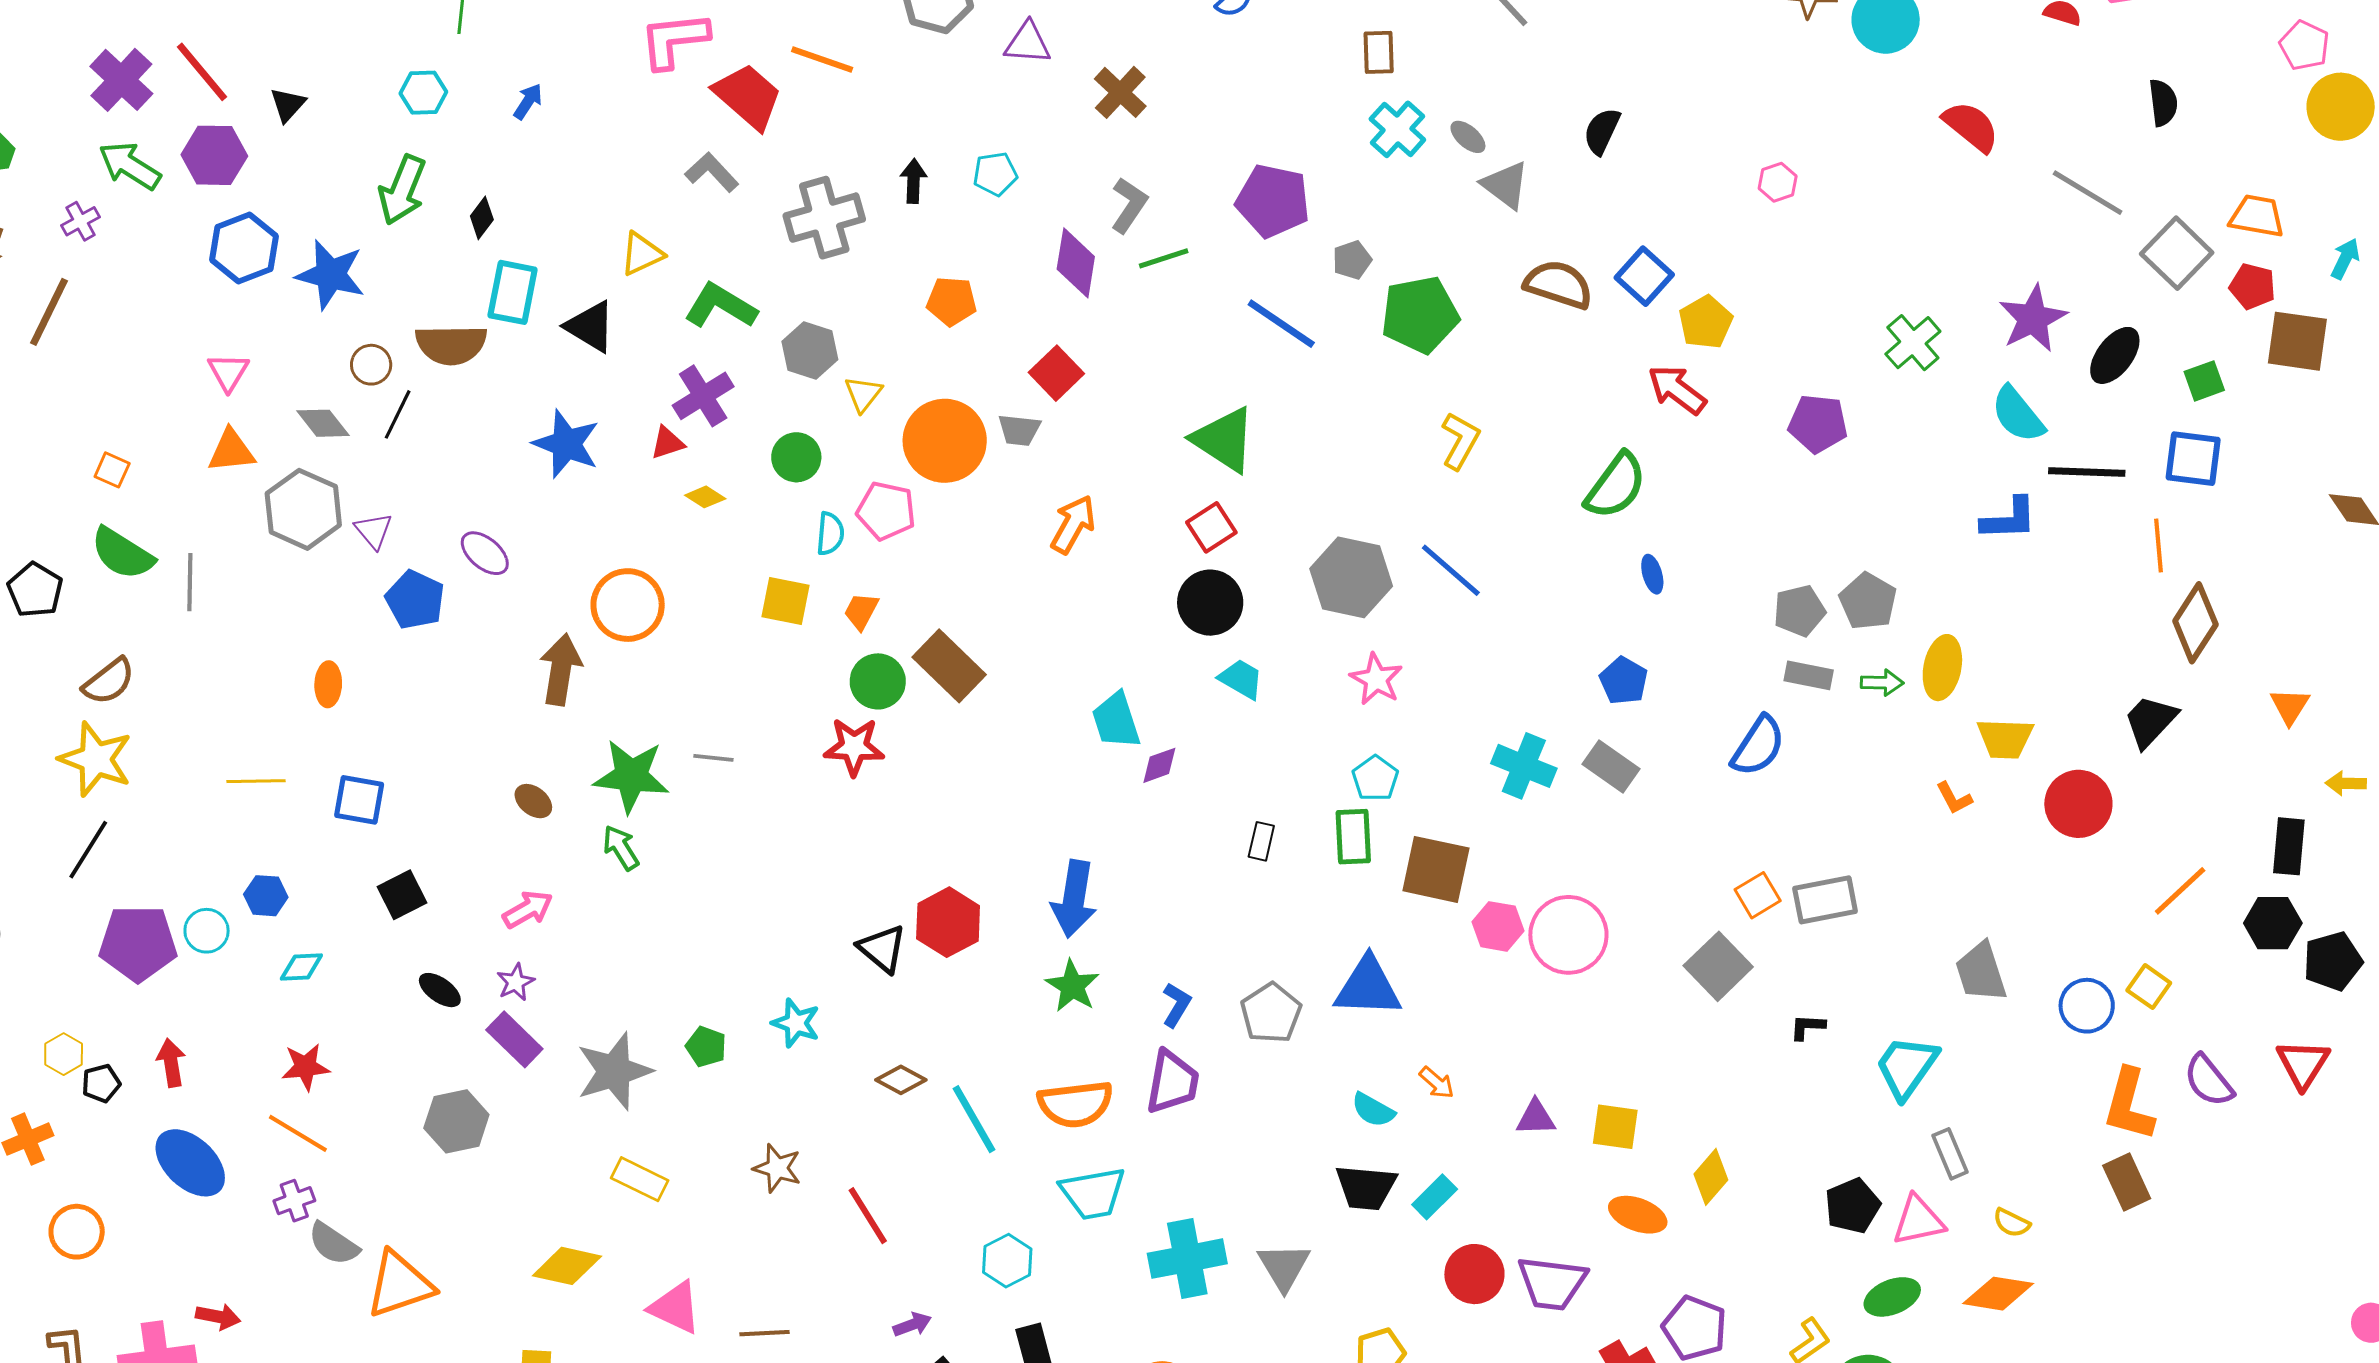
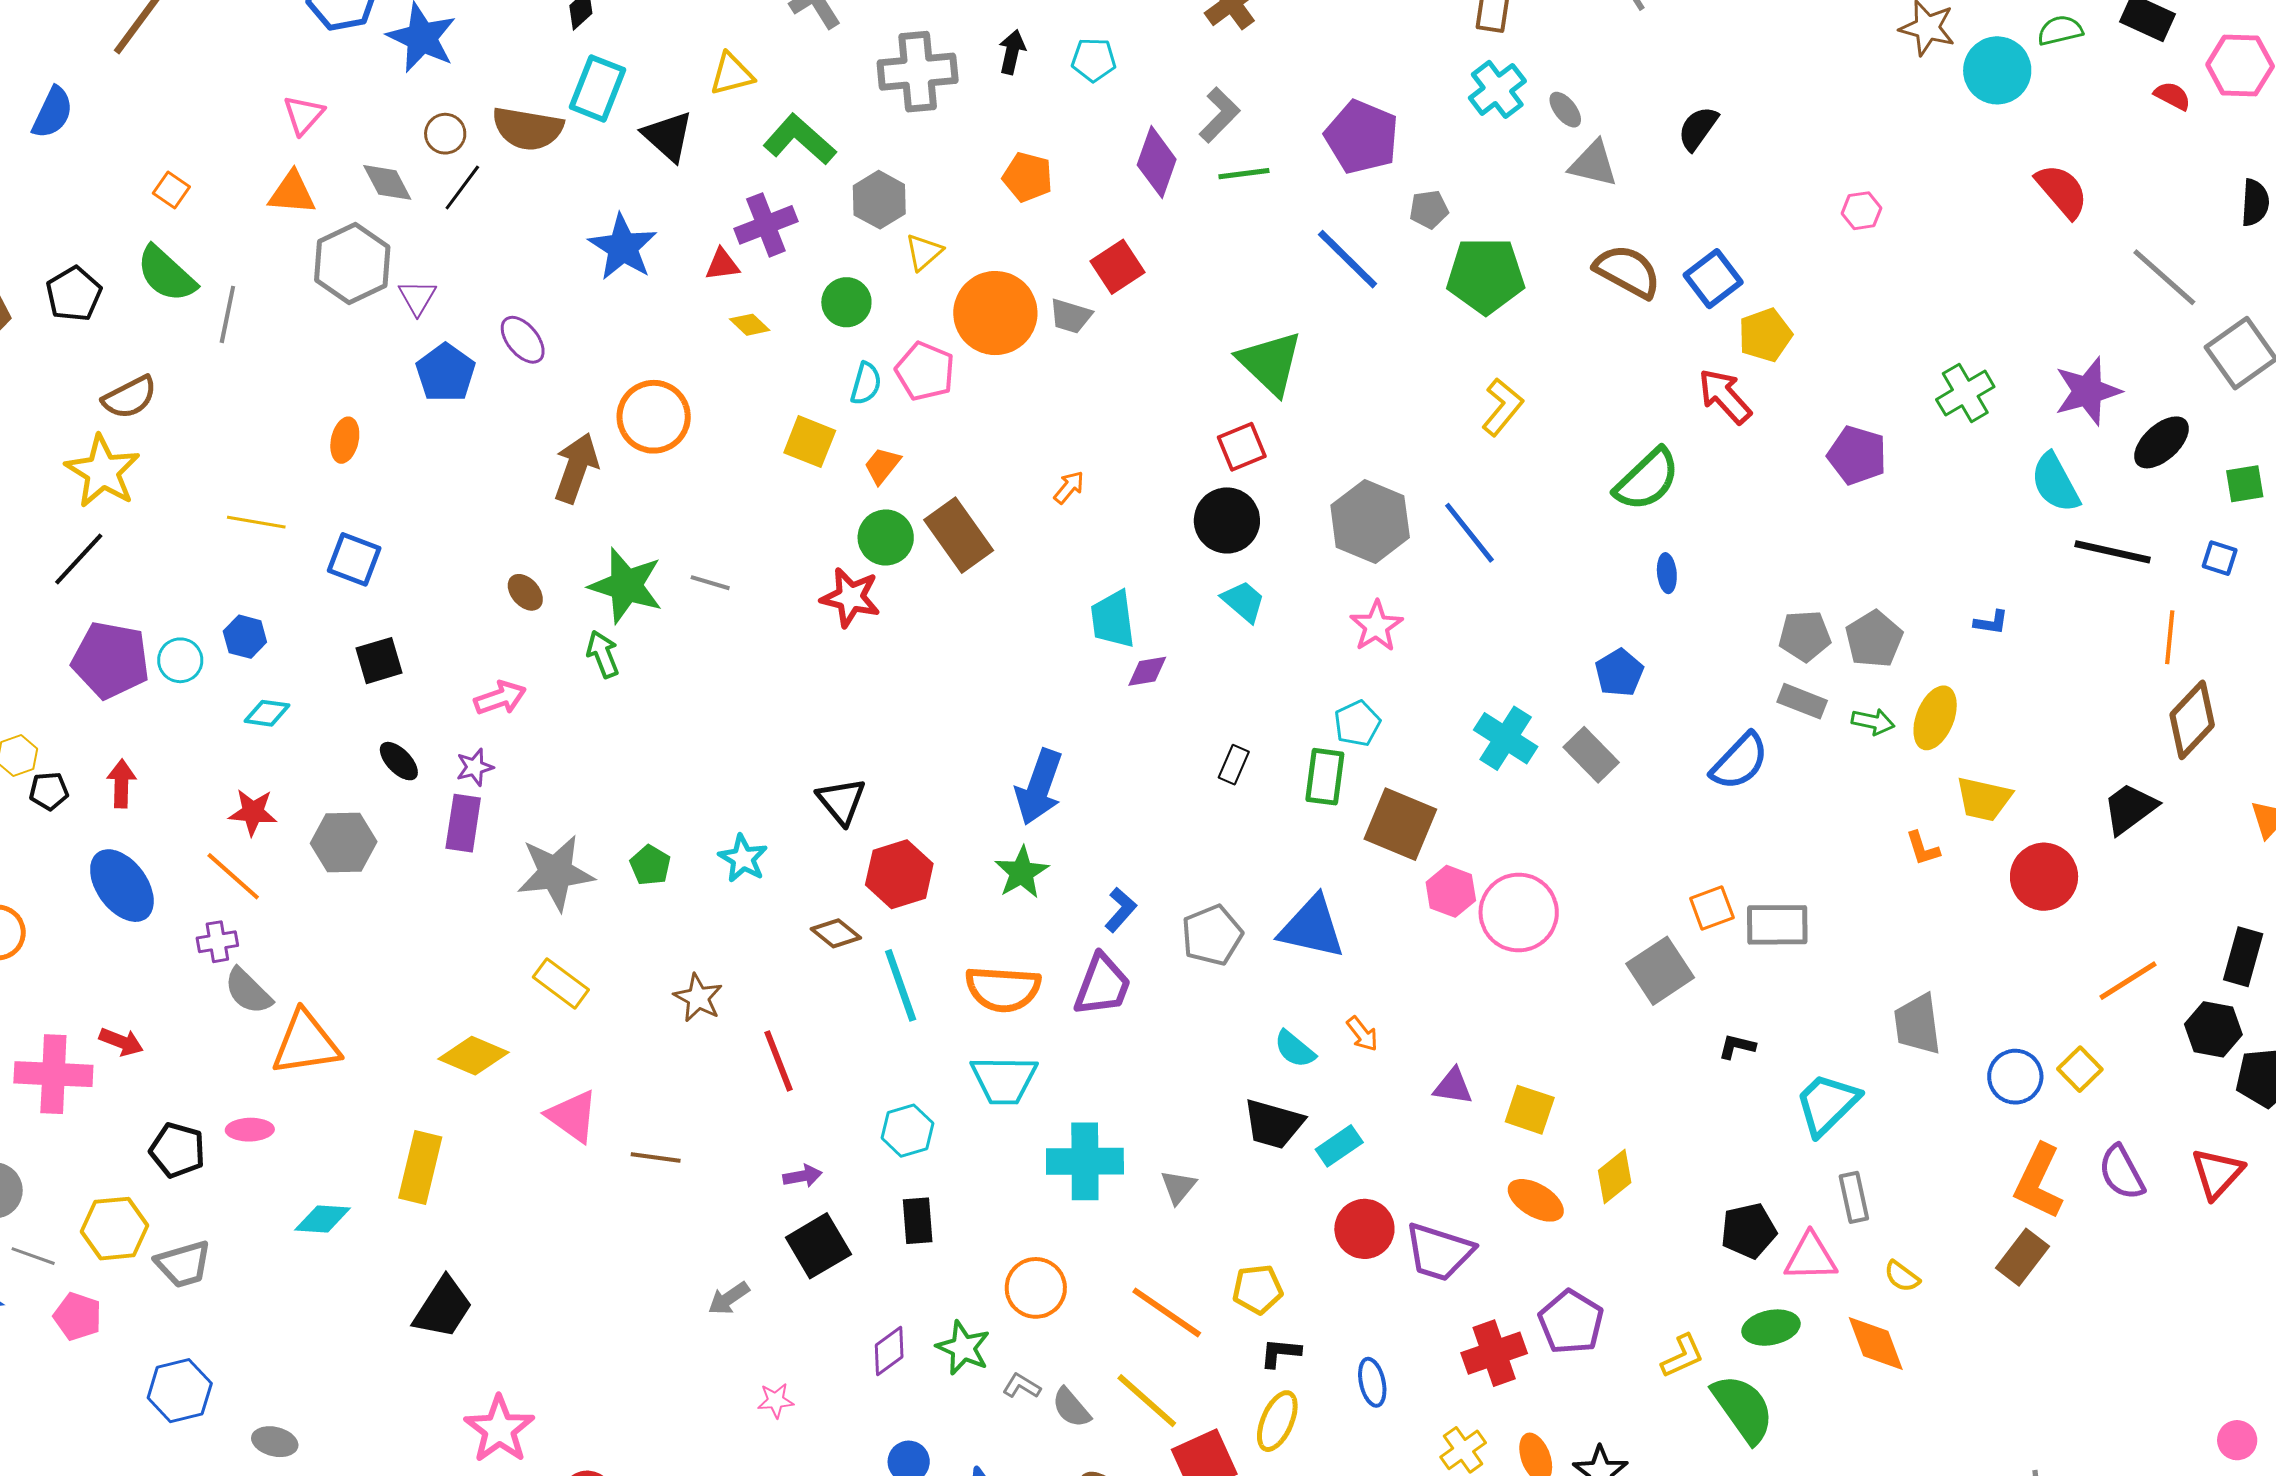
gray triangle: (1505, 185) -> (1593, 164), turned -34
blue square: (2193, 459) -> (2220, 558), size x0.6
blue L-shape: (2009, 519) -> (1991, 622), moved, size x0.6
orange arrow: (1073, 524) -> (1069, 487), moved, size x0.6
red hexagon: (948, 922) -> (899, 874), moved
purple rectangle: (514, 1039) -> (463, 823), turned 44
gray hexagon: (456, 1121) -> (344, 842), moved
brown rectangle: (2127, 1182) -> (2022, 1257), turned 52
gray triangle: (1284, 1267) -> (1178, 1187), size x0.7
orange diamond: (1998, 1294) -> (1876, 1344), turned 50

